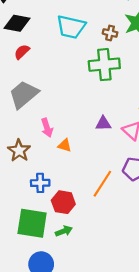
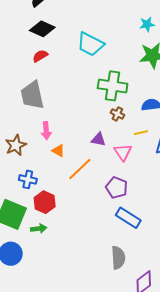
brown cross: (110, 33) -> (117, 114), moved
gray trapezoid: (24, 94) -> (32, 95), turned -76
orange line: (102, 184) -> (80, 169), moved

